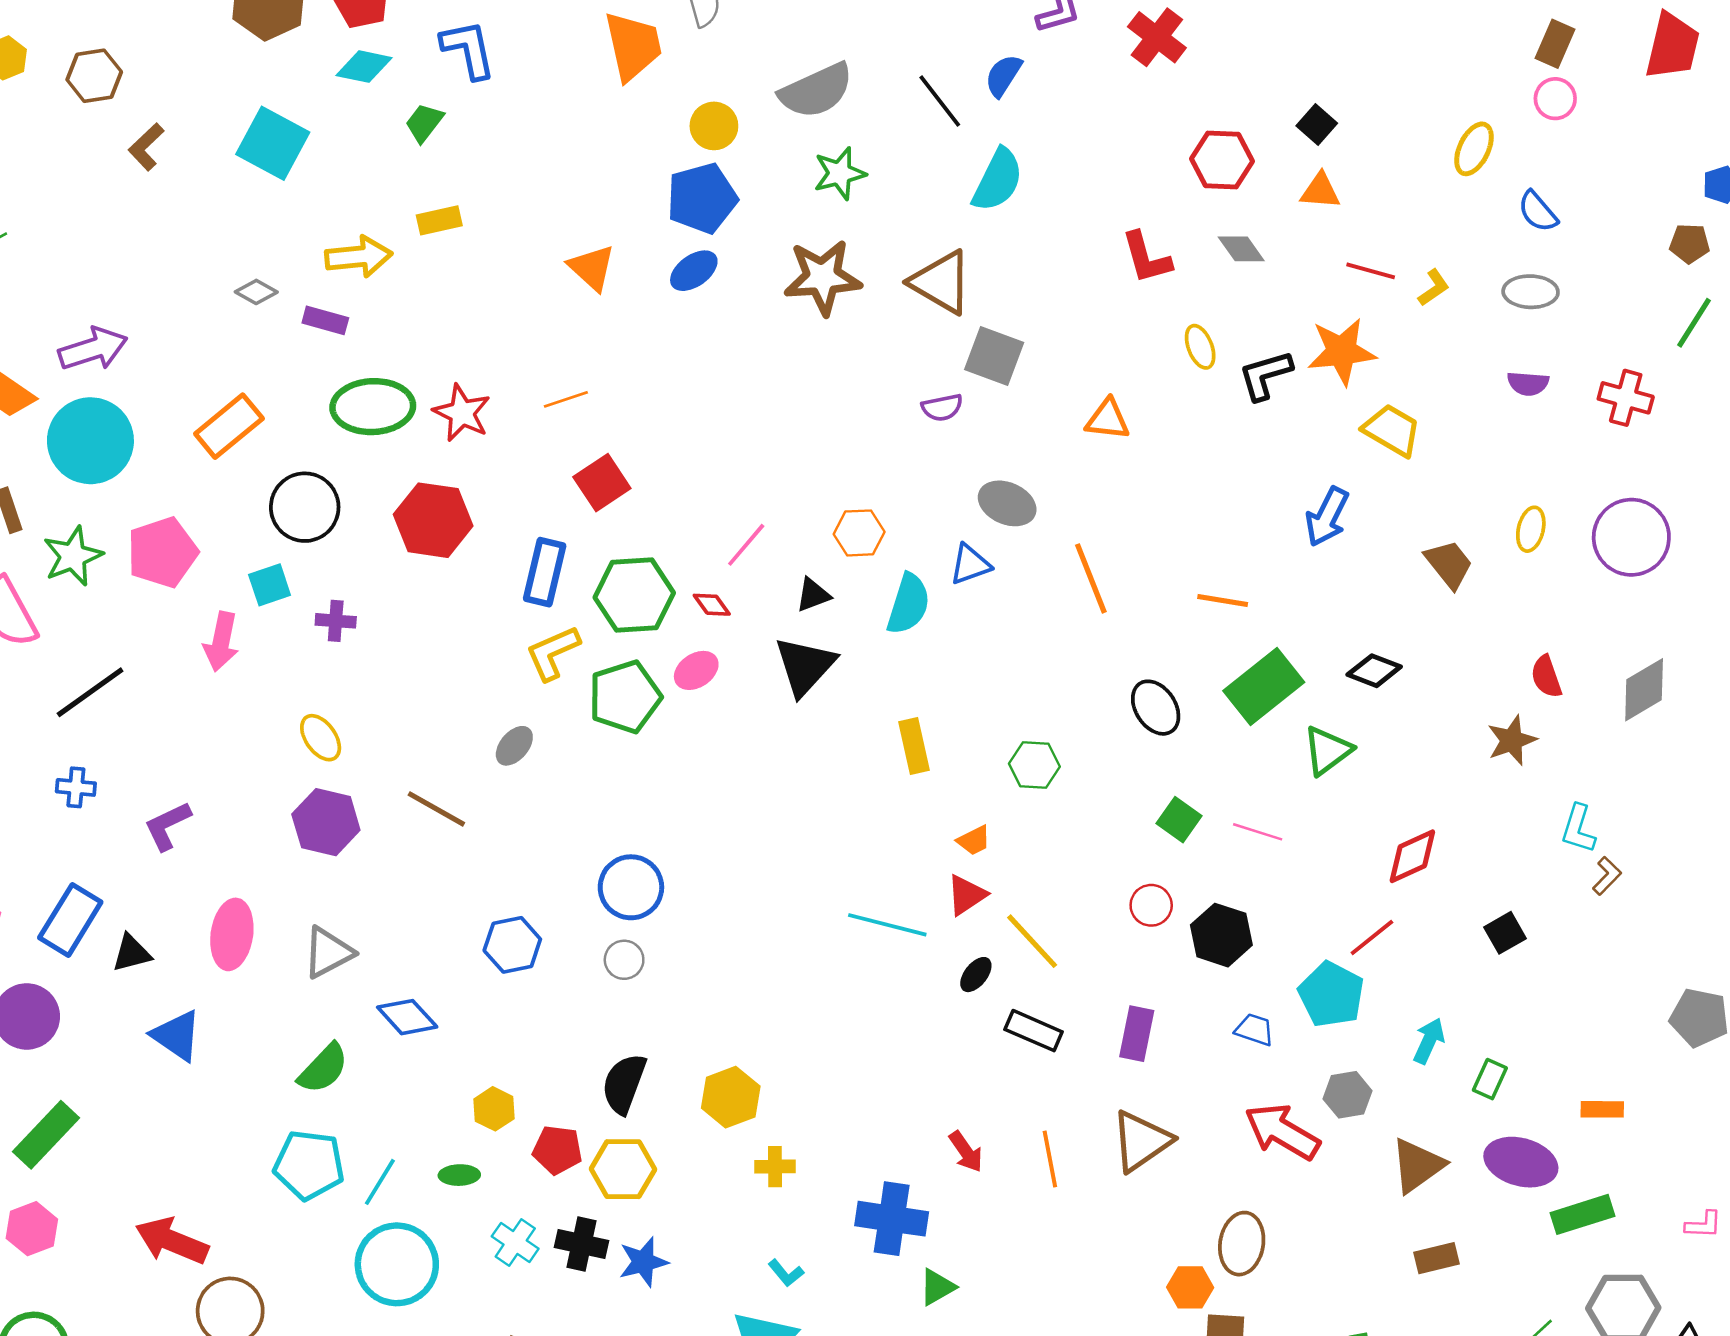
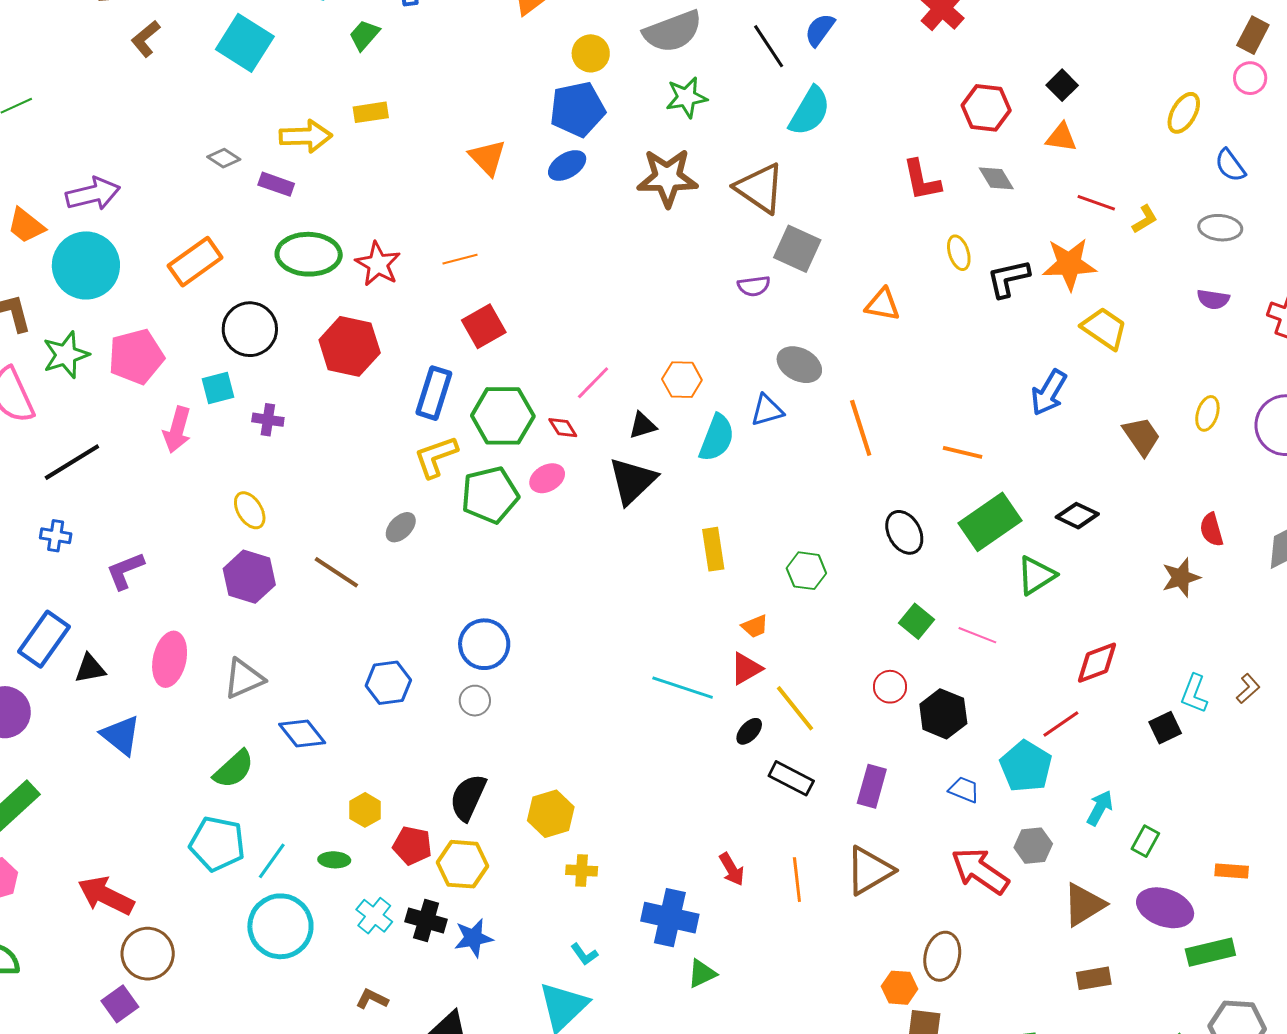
cyan L-shape: (1578, 829) -> (1194, 694), moved

